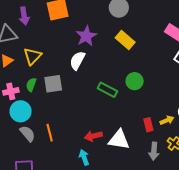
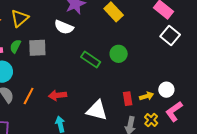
white semicircle: (77, 60) -> (64, 27), turned -102
orange line: (50, 133) -> (29, 96), turned 36
red arrow: (93, 136) -> (58, 95), moved

